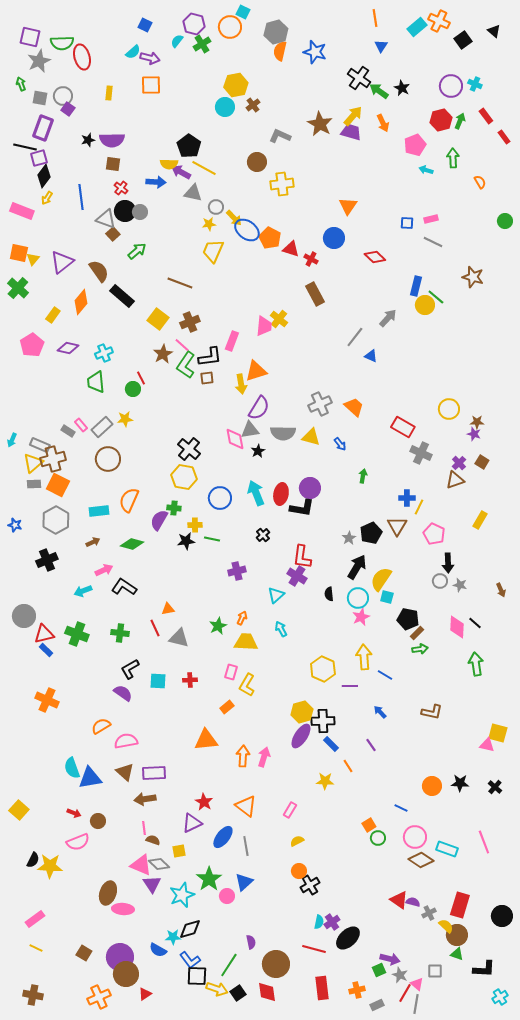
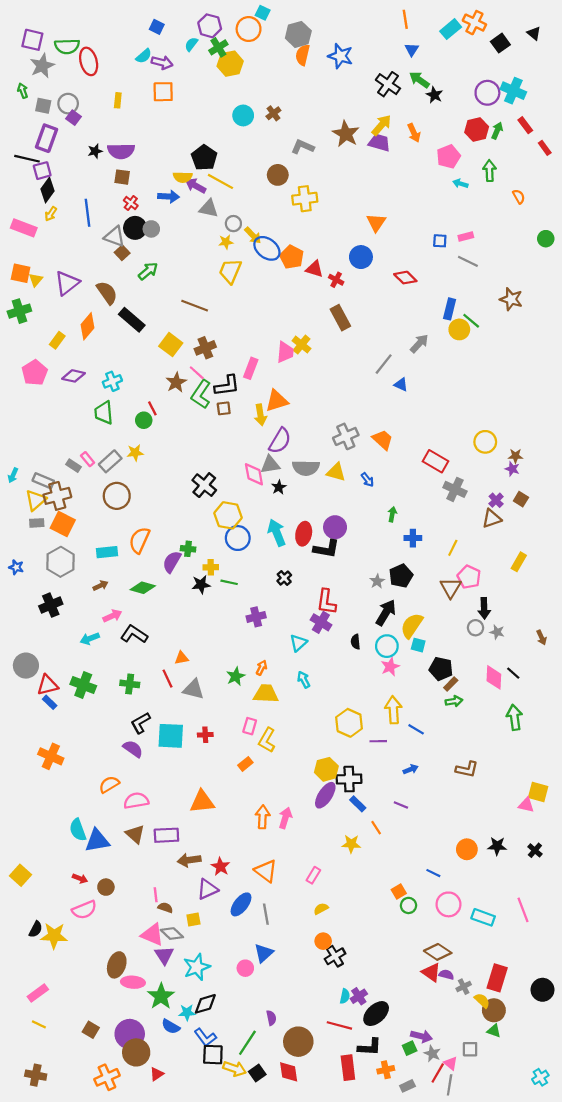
cyan cross: (475, 84) -> (513, 91), size x1.6
yellow hexagon: (236, 85) -> (230, 64), moved
green arrow: (379, 91) -> (419, 80), moved
green cross: (18, 288) -> (19, 311), turned 30
yellow hexagon: (184, 477) -> (228, 515), moved
blue cross: (407, 498) -> (413, 538), moved
brown triangle: (397, 526) -> (451, 588), moved
cyan square: (158, 681) -> (171, 736), size x1.5
blue arrow: (380, 712) -> (411, 769), turned 112
orange triangle: (206, 740) -> (202, 802), moved
purple line: (371, 745) -> (401, 805), turned -32
brown arrow: (145, 799) -> (189, 860), moved
brown diamond: (421, 860) -> (438, 952), moved
green star: (209, 879) -> (161, 996), moved
black L-shape: (484, 969) -> (370, 1047), moved

